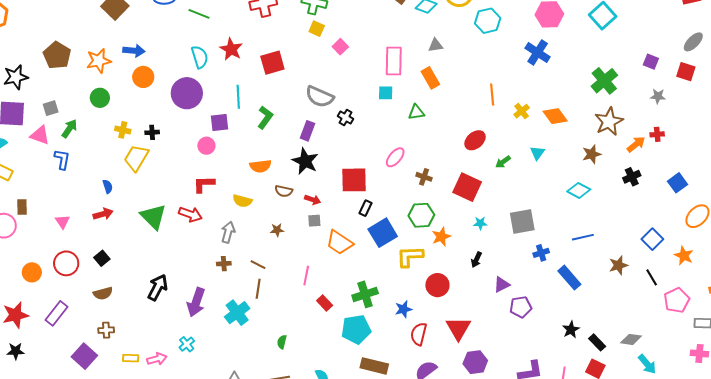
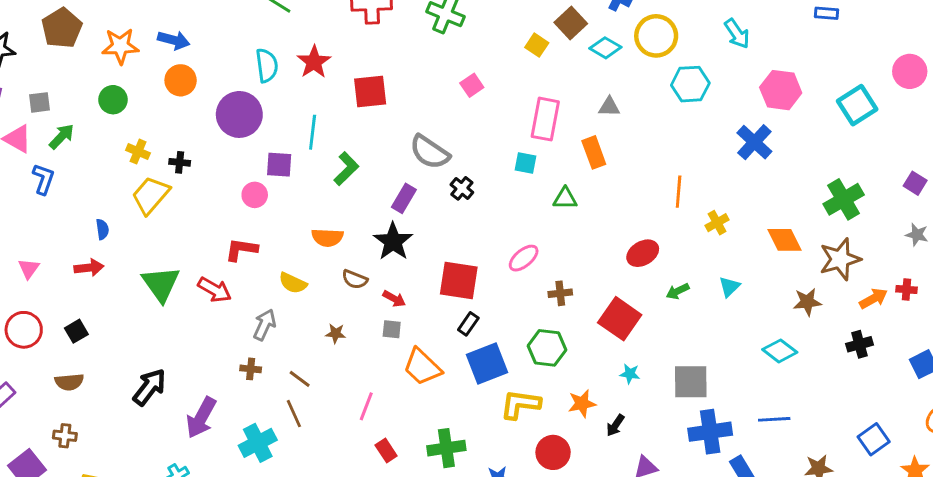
yellow square: (317, 29) -> (537, 45), moved
orange diamond: (555, 116) -> (784, 240), moved
brown cross: (424, 177) -> (560, 293), turned -35
orange star: (441, 237) -> (582, 404), moved
blue cross: (541, 253) -> (710, 432), size x1.8
brown line: (258, 289) -> (294, 414), turned -42

